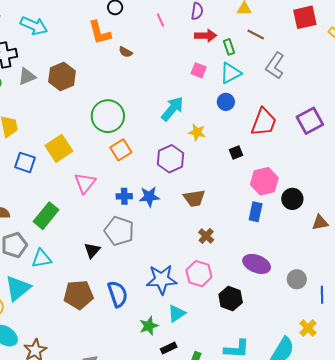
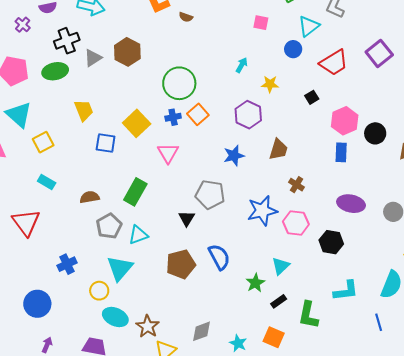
cyan triangle: (231, 73) -> (309, 26), moved
cyan arrow: (172, 109) -> (242, 65), size x0.6
red trapezoid: (264, 122) -> (334, 63), turned 48
blue cross: (124, 196) -> (173, 117), moved
brown trapezoid: (194, 198) -> (278, 149), turned -55
blue star: (162, 279) -> (262, 211), moved

